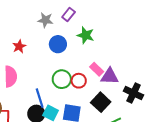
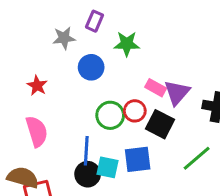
purple triangle: (110, 76) -> (177, 93), turned -36
blue line: (40, 98) -> (86, 151), turned 36
black square: (101, 102) -> (160, 124), moved

